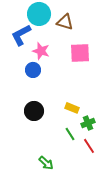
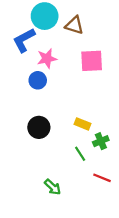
pink star: (41, 51) -> (47, 59), turned -30
red line: (89, 146) -> (102, 178), moved, turned -35

